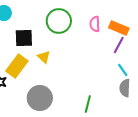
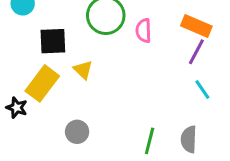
pink semicircle: (95, 24) -> (144, 31), moved
gray semicircle: (125, 88) -> (189, 139), moved
gray circle: (40, 98) -> (77, 132), size x0.6

